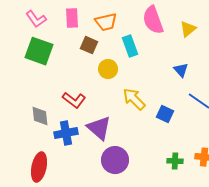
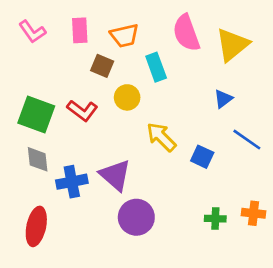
yellow triangle: (188, 29) -> (232, 45), size x1.6
green square: (39, 51) -> (36, 115), moved
blue triangle: (181, 70) -> (223, 99), turned 35
red L-shape: (74, 100) -> (82, 111), moved

